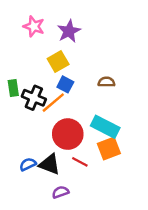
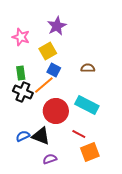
pink star: (34, 26) -> (21, 37), moved
green rectangle: (13, 88) -> (21, 73), moved
black cross: (34, 98) -> (23, 92), moved
orange square: (109, 149) -> (90, 152), moved
red line: (80, 162) -> (79, 134), moved

